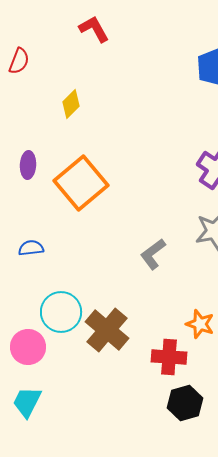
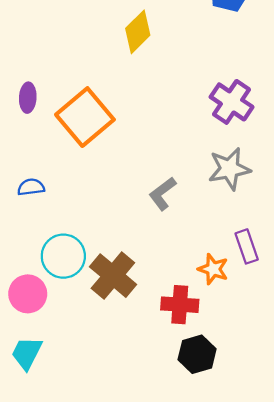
yellow diamond: (71, 104) -> (138, 32), moved, size x1.4

